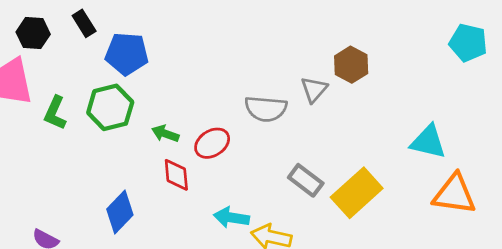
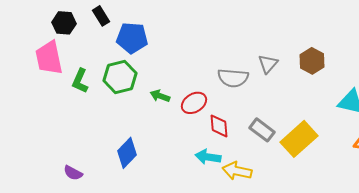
brown hexagon: (351, 65) -> (312, 61), moved
red diamond: (176, 175) -> (219, 126), moved

